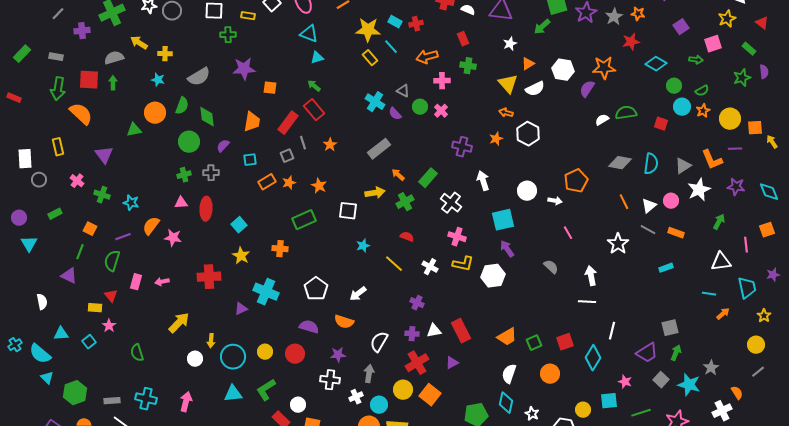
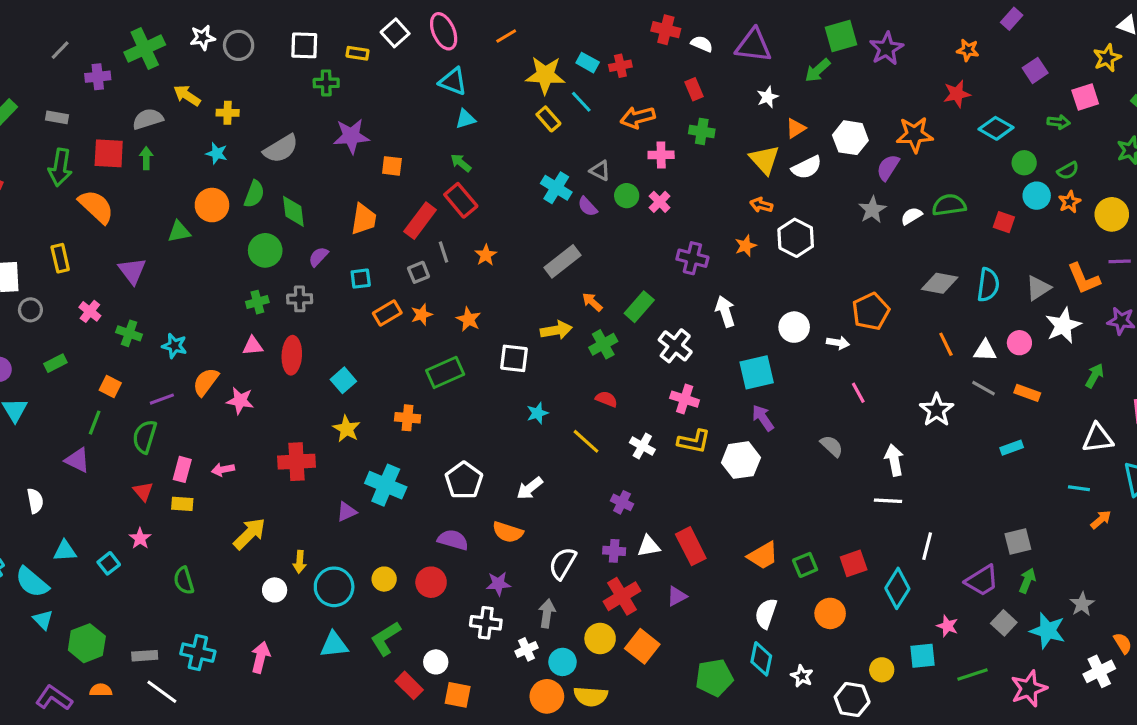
gray star: (614, 17) -> (872, 210), moved
white triangle: (649, 206) -> (985, 351), turned 42
yellow rectangle: (95, 308) -> (182, 504), moved

